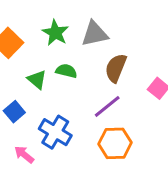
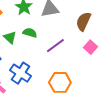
brown semicircle: (116, 68) -> (83, 21), moved
purple line: (107, 106) -> (55, 46), moved

